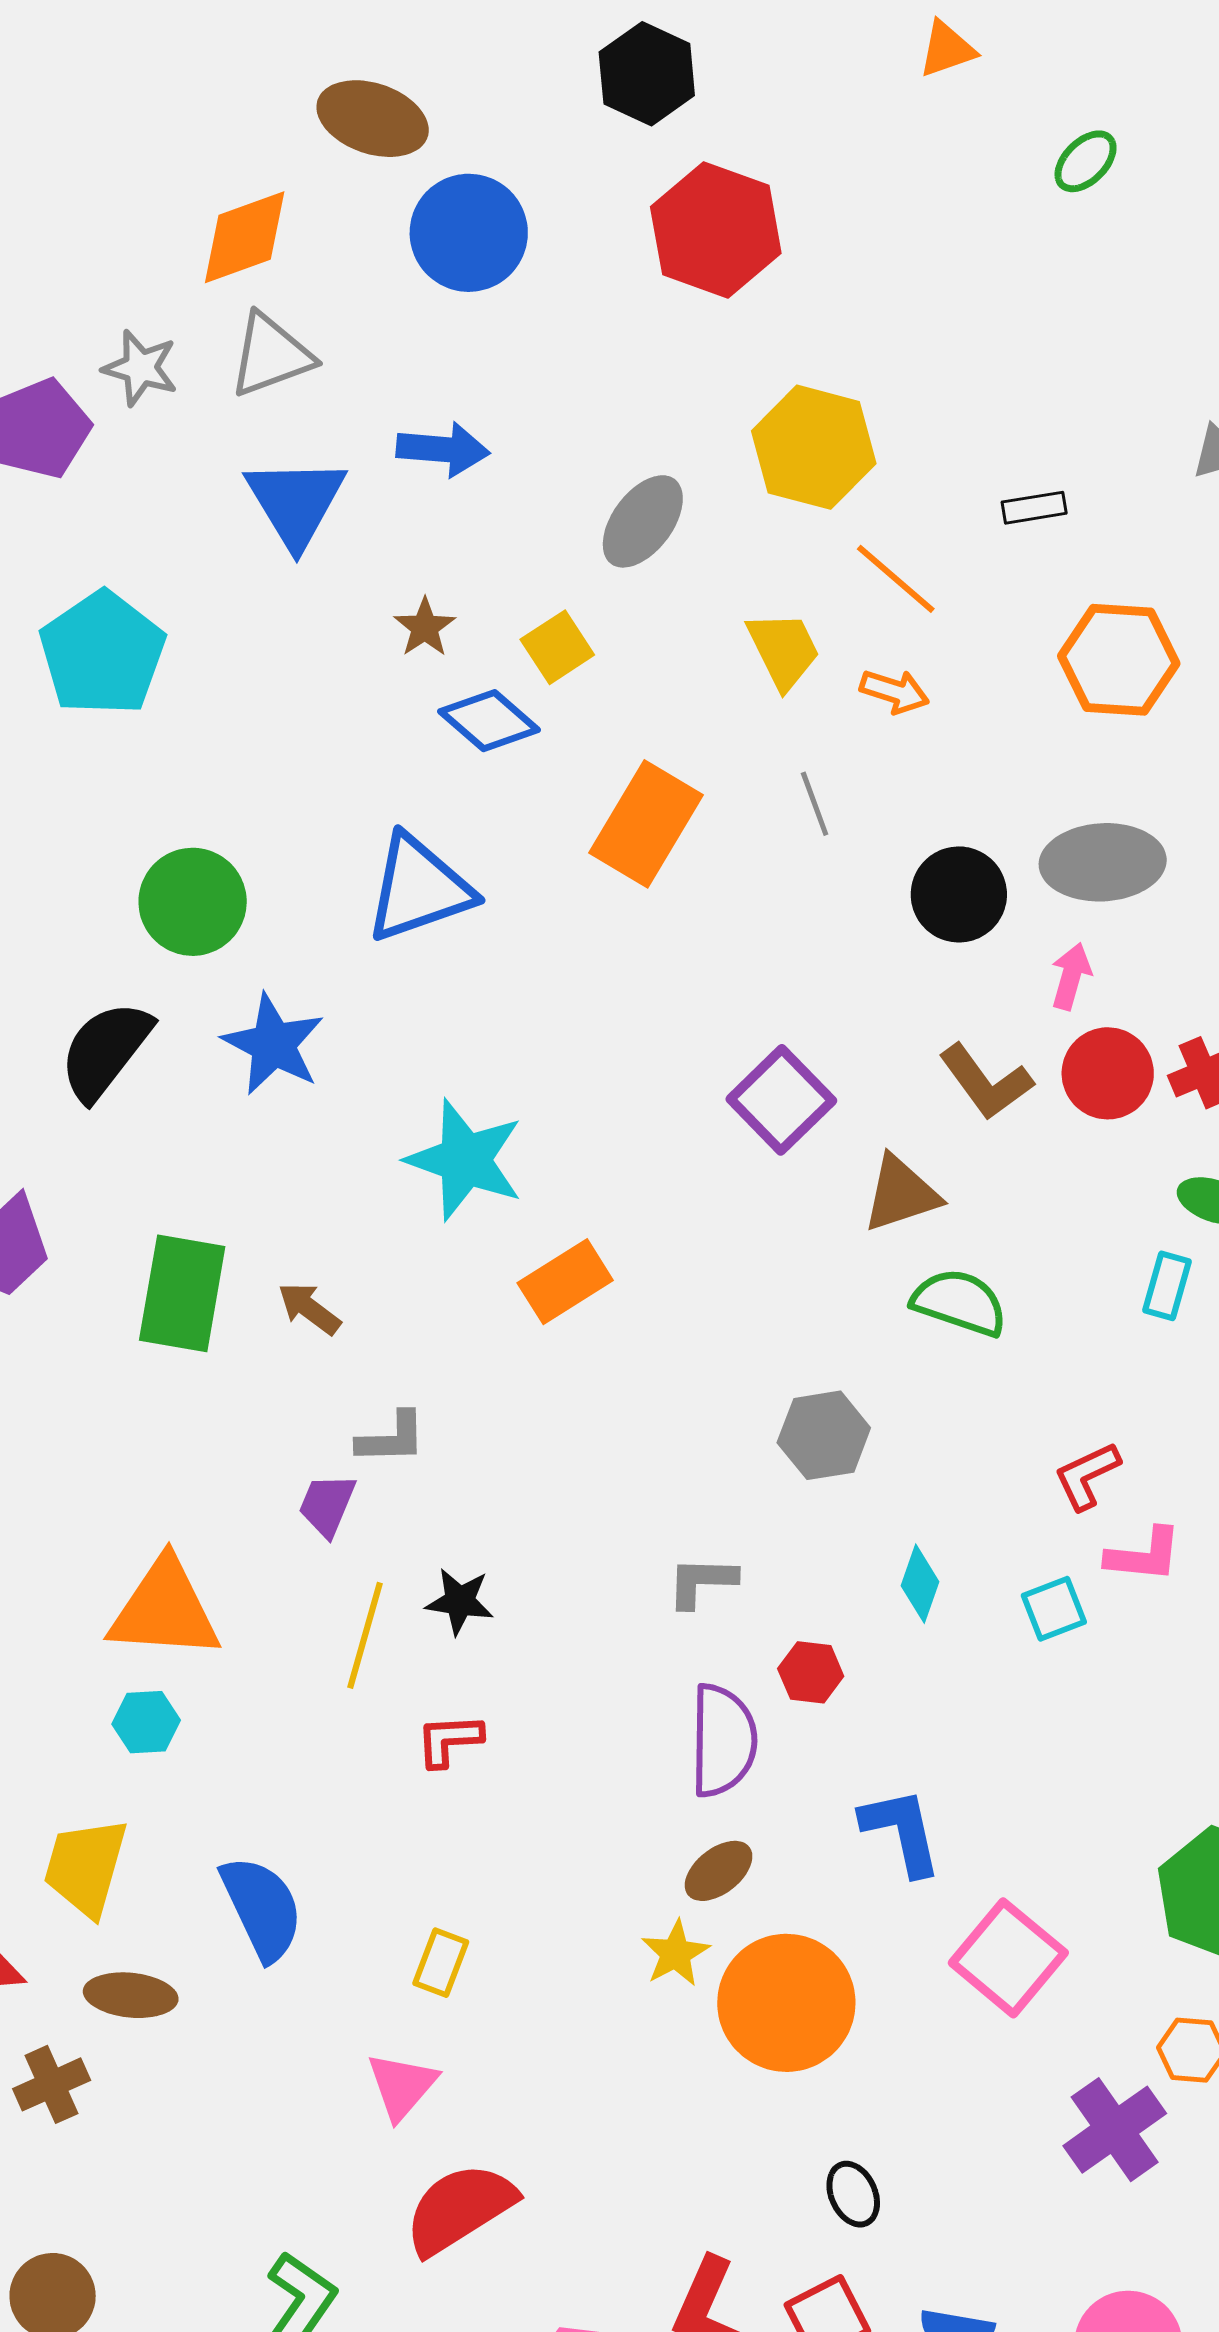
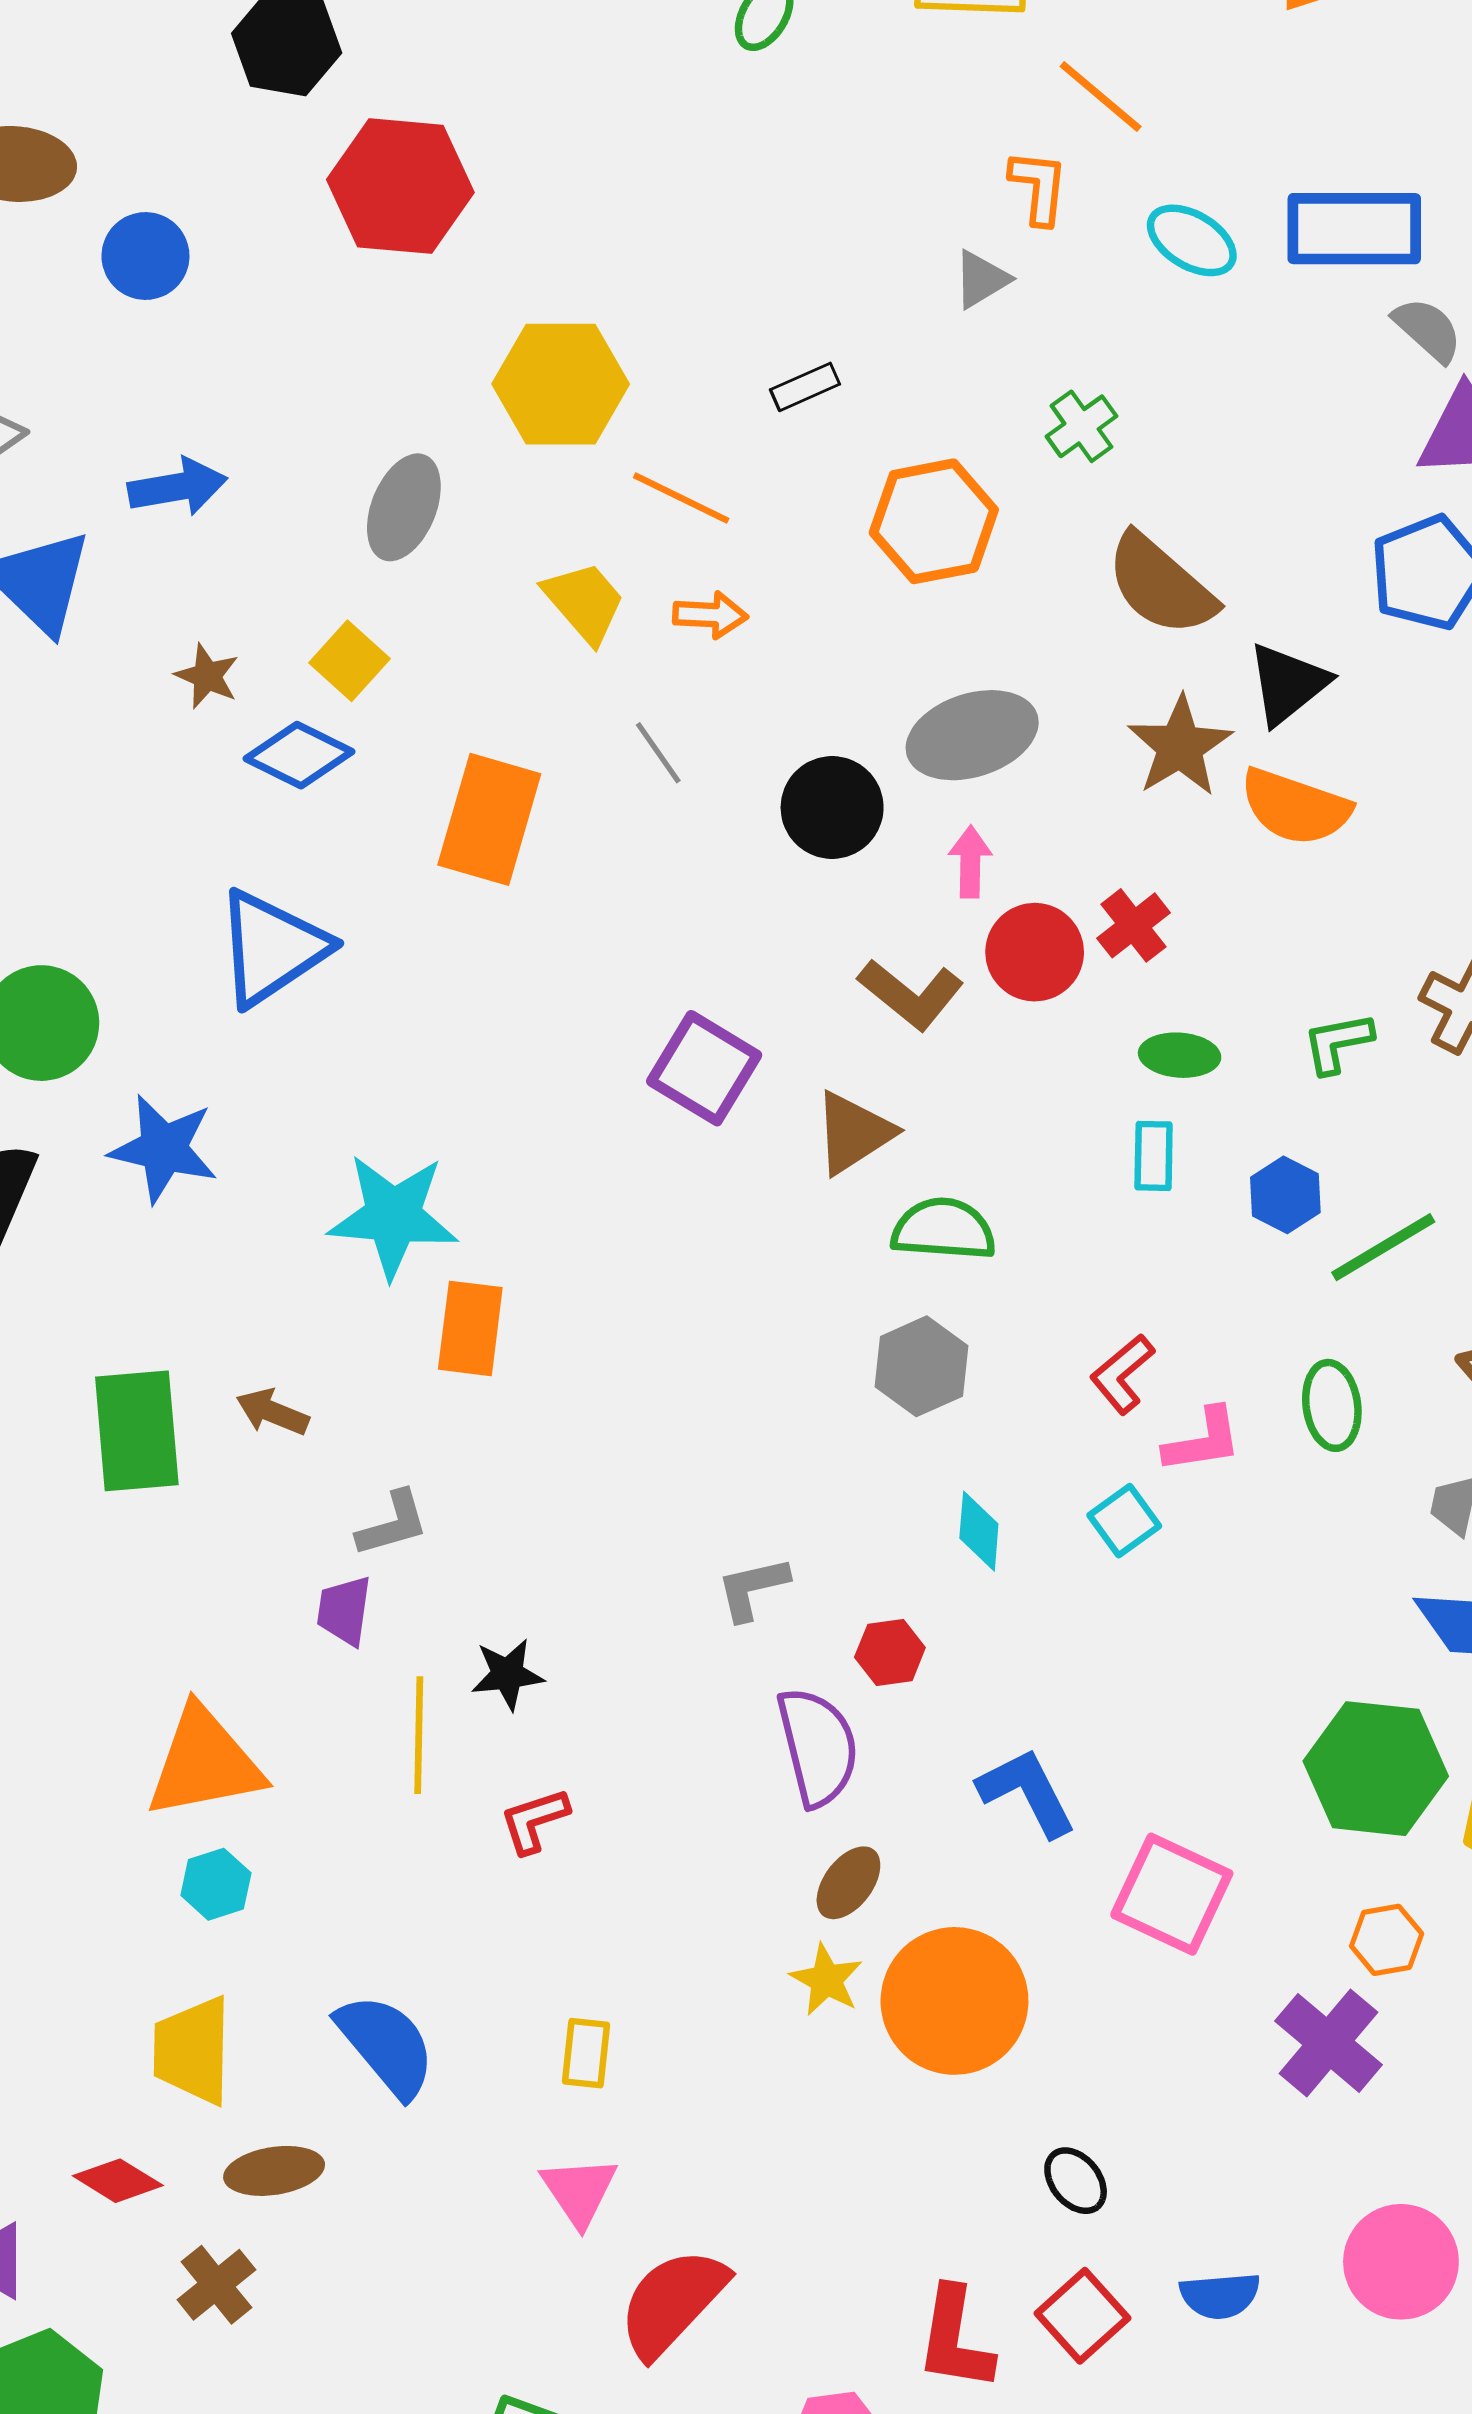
blue circle: (469, 233) -> (145, 256), size x0.7
orange rectangle: (565, 1282) -> (470, 1328), moved, turned -36
gray hexagon: (824, 1435) -> (921, 1366), moved

